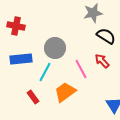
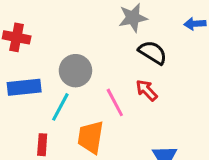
orange trapezoid: (65, 92) -> (91, 137), turned -45
red rectangle: (33, 97) -> (42, 145), turned 40

